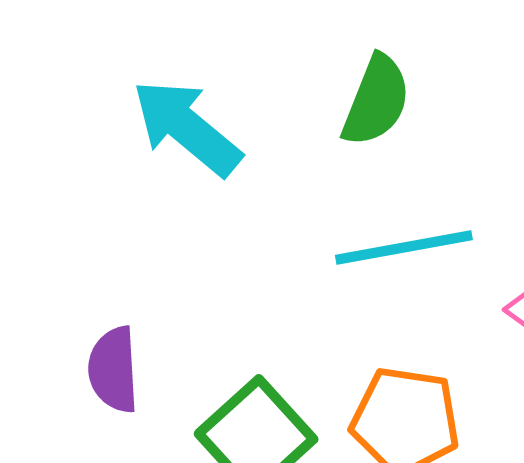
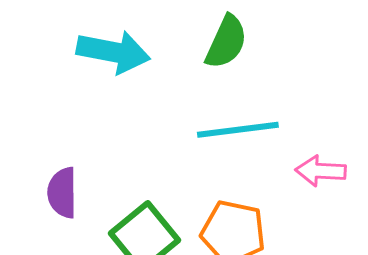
cyan arrow: (187, 128) -> (113, 52), turned 148

